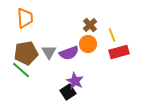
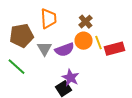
orange trapezoid: (25, 18) -> (49, 19), moved
yellow line: (112, 35) -> (99, 43), moved
brown pentagon: (26, 53) -> (22, 36), moved

